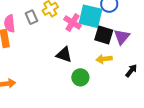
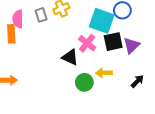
pink cross: (73, 22) -> (87, 43), moved
black square: (104, 35) -> (113, 42), turned -36
yellow arrow: (104, 59) -> (104, 73), moved

